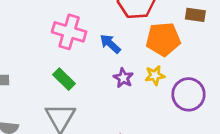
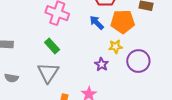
blue arrow: (110, 44) -> (97, 23), moved
purple star: (123, 78) -> (102, 64), moved

